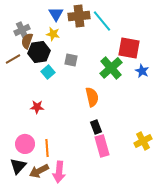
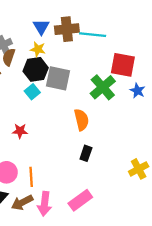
cyan line: (102, 21) -> (93, 35), turned -45
black hexagon: (39, 52) -> (36, 69), moved
gray square: (71, 60) -> (58, 78), size x1.6
black rectangle: (96, 127) -> (86, 153), turned 40
pink rectangle: (102, 146) -> (80, 200), moved, turned 70

